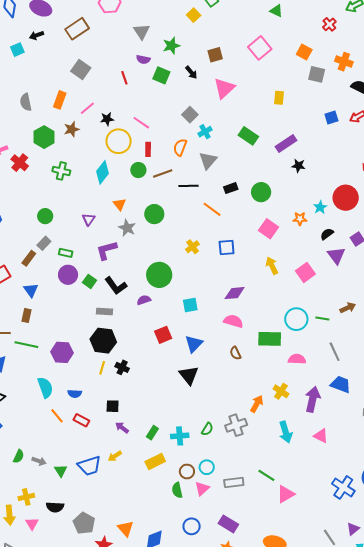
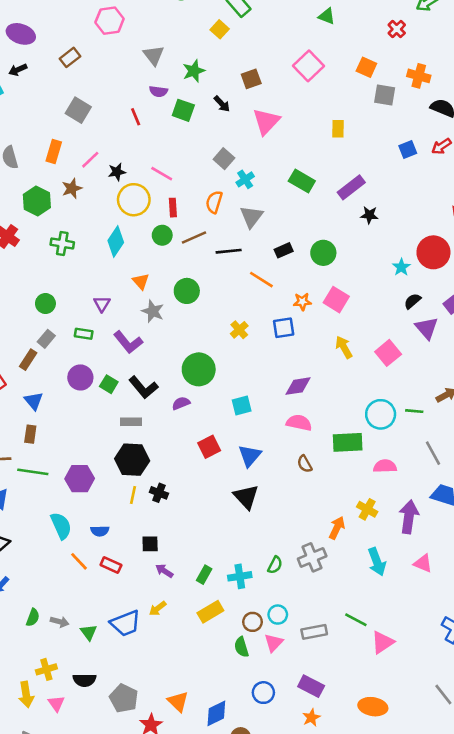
brown rectangle: (77, 29) -> (70, 57), size x0.7
orange star: (300, 219) -> (302, 302), moved
purple L-shape: (107, 250) -> (128, 342), turned -110
green rectangle: (66, 253) -> (84, 334), moved

